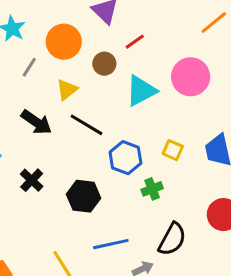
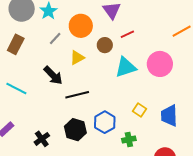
black line: (87, 125) -> (77, 95), moved, turned -55
blue hexagon: (125, 158) -> (105, 122), moved
black cross: (32, 180) -> (42, 139), moved
green cross: (152, 189) -> (129, 139), moved

